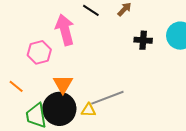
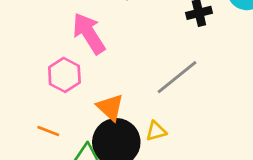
gray line: (107, 98) -> (177, 77), moved

